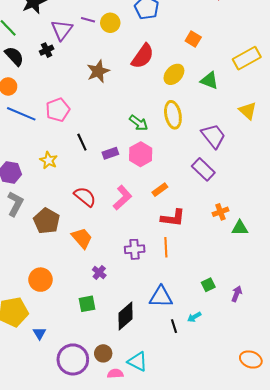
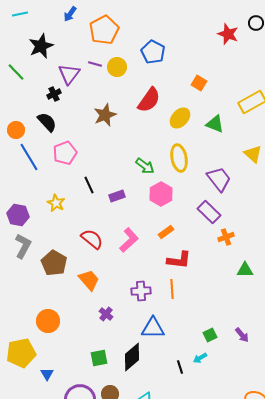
black semicircle: (14, 56) -> (47, 122), moved
blue line: (21, 114) -> (29, 157), turned 36
pink hexagon: (141, 154) -> (161, 194), moved
orange cross: (220, 212) -> (226, 237), moved
green square: (208, 285) -> (210, 335), moved
purple arrow: (237, 294) -> (242, 335), turned 119
blue triangle: (161, 297) -> (153, 328), moved
green square: (87, 304) -> (99, 358), moved

